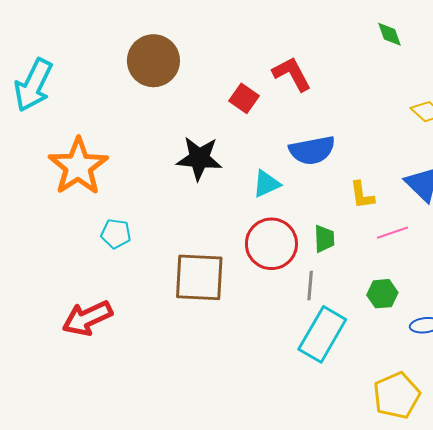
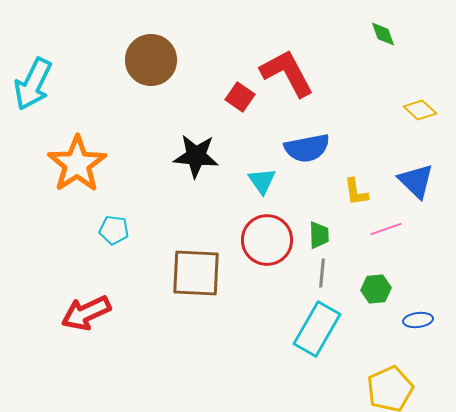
red L-shape: (292, 74) -> (287, 73), size x1.4
cyan triangle: (266, 184) -> (262, 181), turned -40
gray line: (310, 286) -> (322, 273), moved

